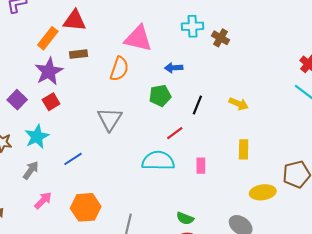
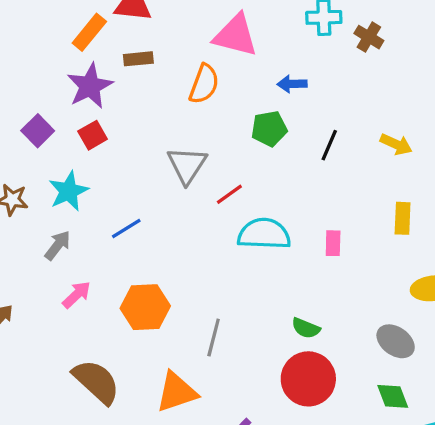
red line: (175, 133) -> (229, 194), moved

